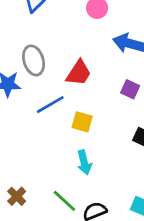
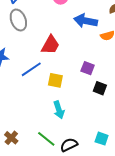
gray ellipse: (34, 60) -> (18, 20), moved
purple square: (130, 89) -> (88, 68), moved

